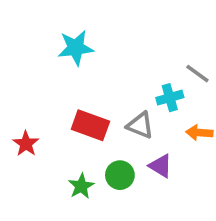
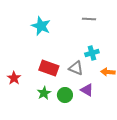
cyan star: (76, 48) -> (41, 26), turned 30
gray line: (197, 74) -> (89, 19), moved, turned -32
green star: (81, 186) -> (44, 93), moved

